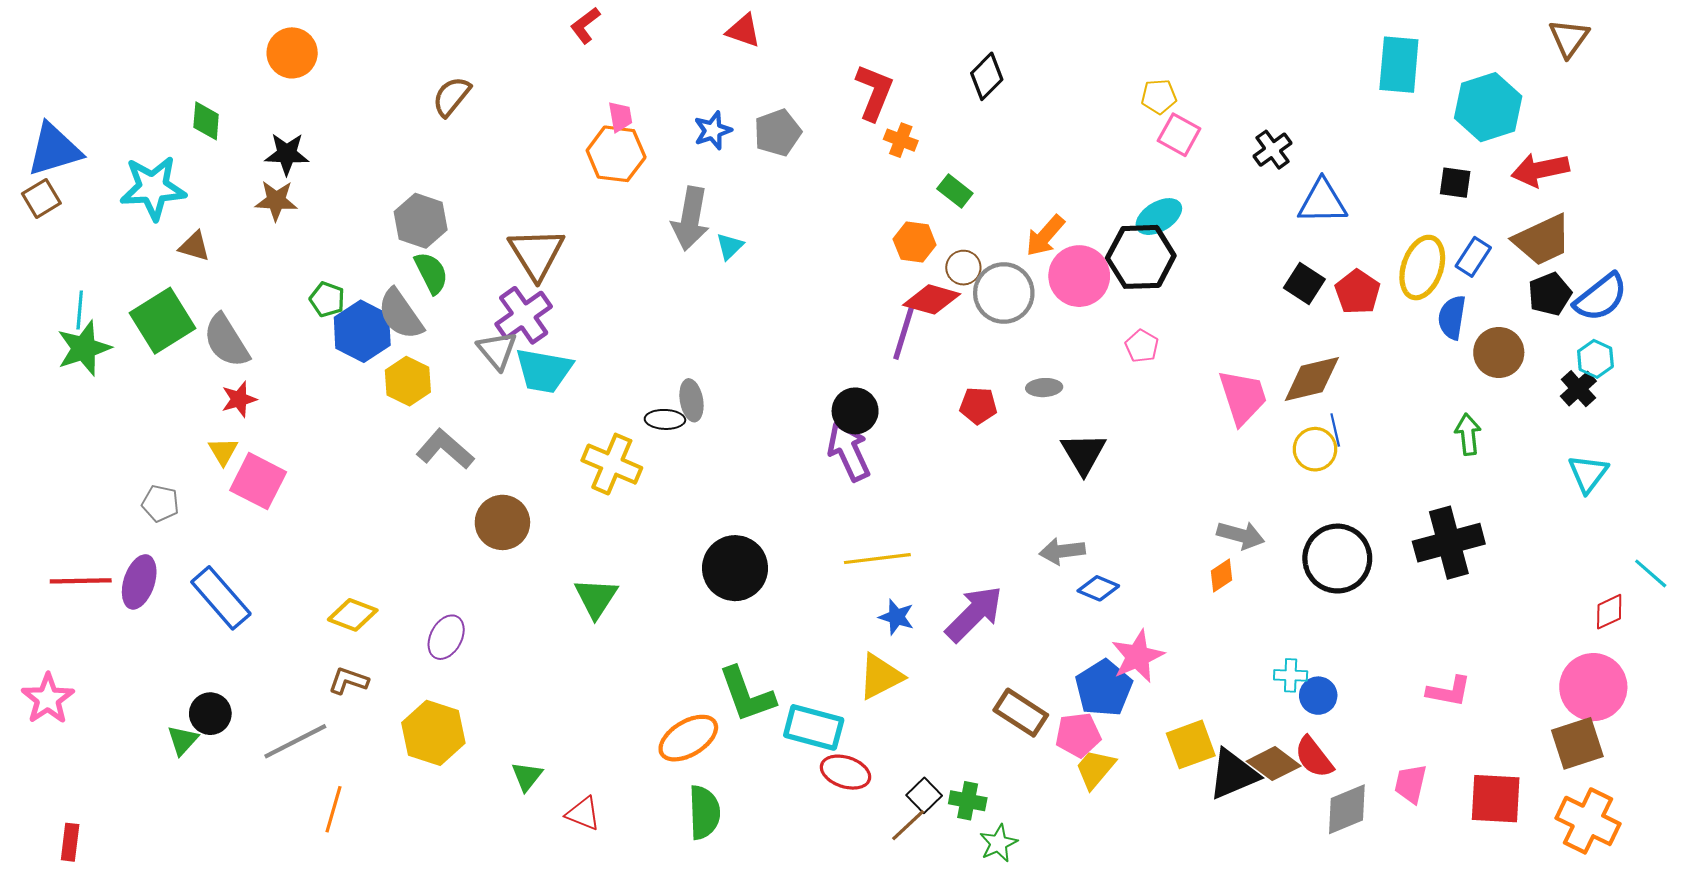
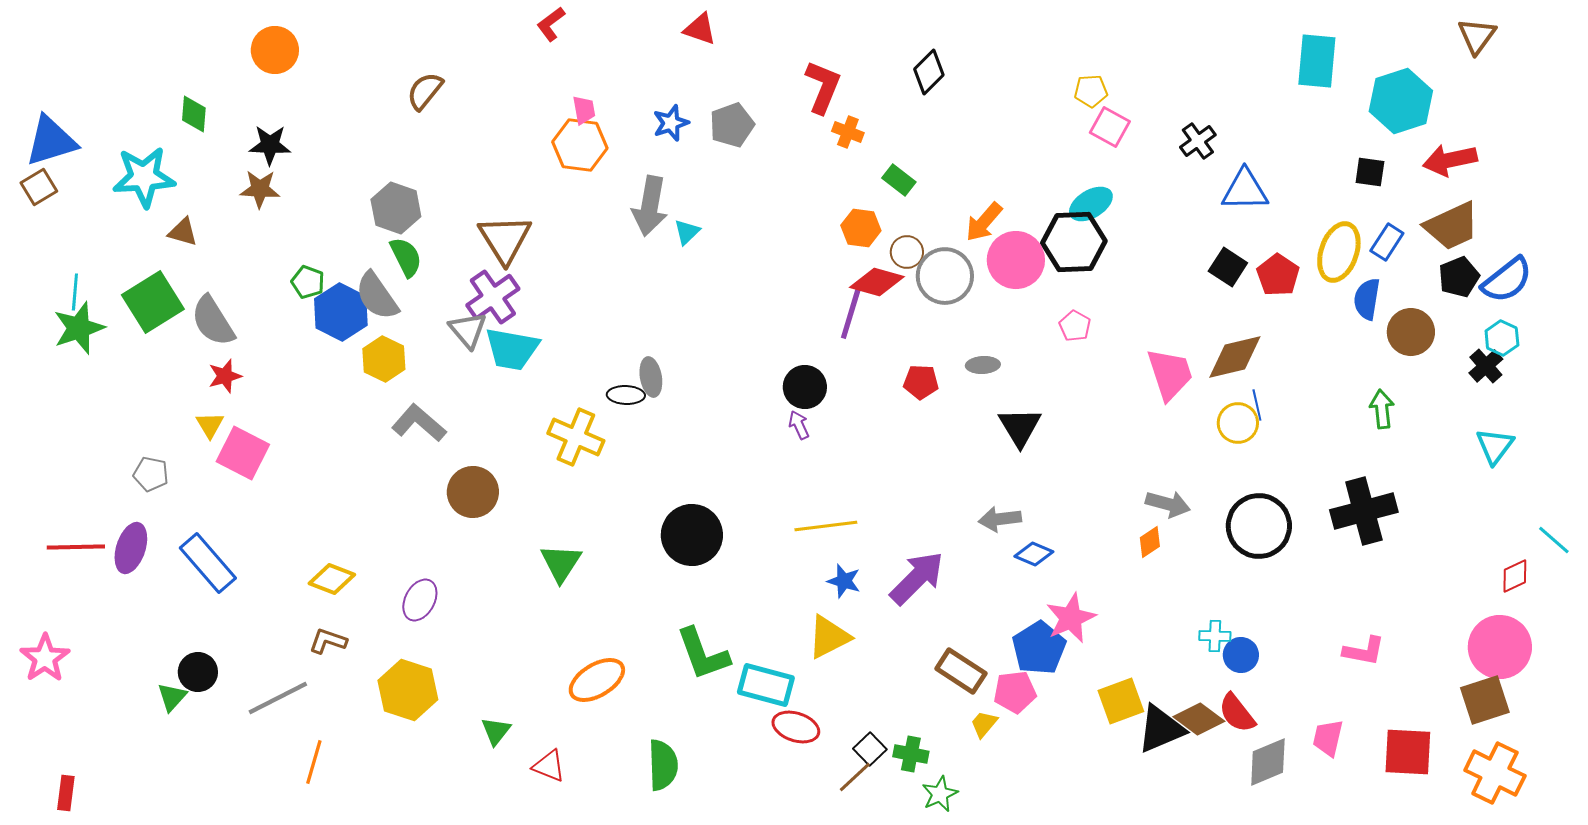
purple arrow: (849, 451) -> (799, 425), size x0.5
orange ellipse: (688, 738) -> (597, 680), moved
yellow trapezoid: (1095, 769) -> (984, 724), moved, size x0.7

